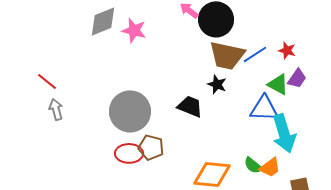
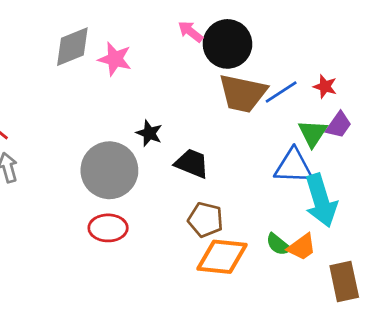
black star: (217, 84) -> (149, 133), moved
green triangle: (278, 84) -> (313, 133), turned 35
brown pentagon: (151, 147) -> (206, 220), moved

